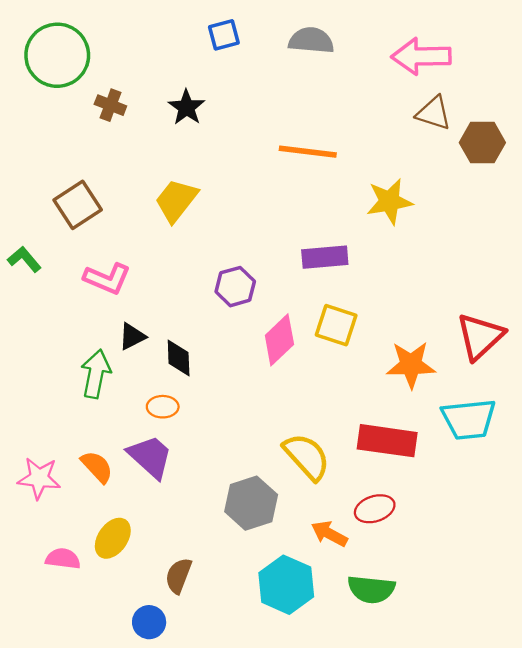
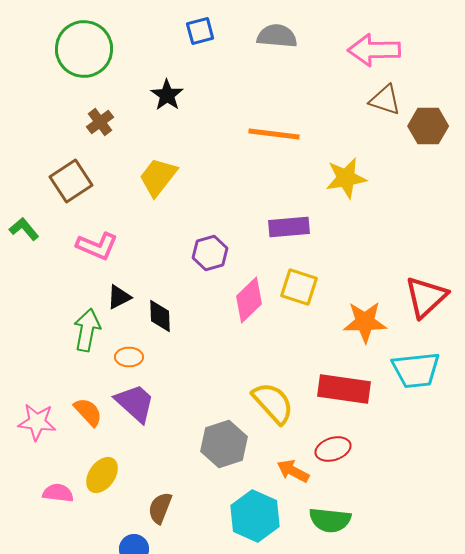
green circle: (57, 55) -> (84, 49), moved
brown cross: (110, 105) -> (100, 122), moved, turned 32
orange ellipse: (163, 407) -> (129, 357), moved

